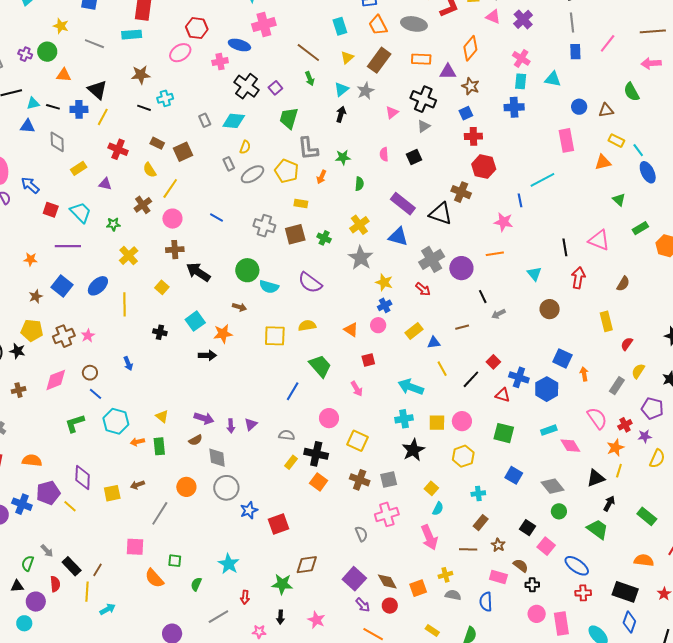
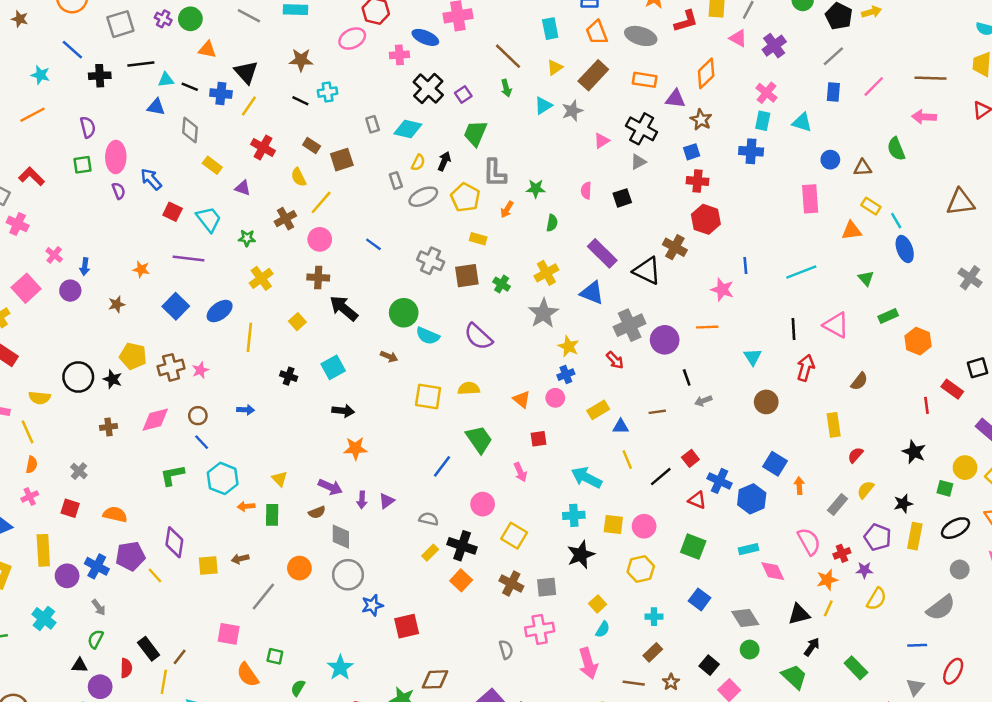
gray line: (572, 23) -> (833, 56), turned 48
black arrow: (341, 114) -> (444, 161), moved
yellow rectangle: (79, 168) -> (212, 165), turned 63
cyan line: (542, 180) -> (801, 272), moved
brown star: (36, 296) -> (117, 304), moved
orange star: (223, 334) -> (355, 448), moved
blue arrow: (128, 364) -> (246, 410), turned -72
gray arrow: (47, 551) -> (99, 607), moved

